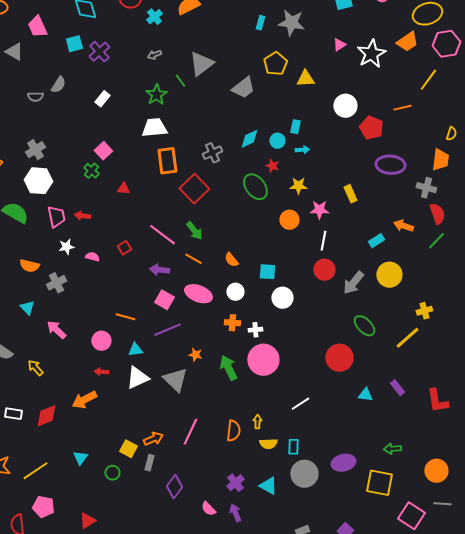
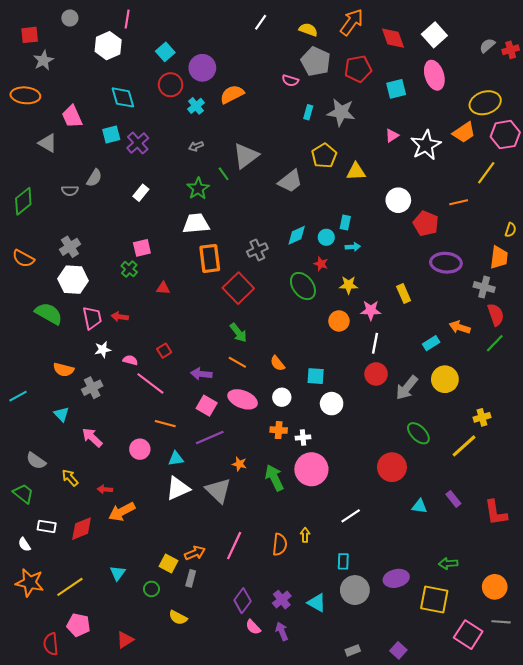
pink square: (103, 151) -> (142, 248), turned 30
pink line: (162, 235) -> (150, 383), moved
red arrow: (101, 372) -> (105, 489), moved
yellow semicircle: (268, 444) -> (178, 618), moved, turned 30
purple diamond: (174, 487) -> (243, 601), moved

